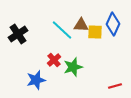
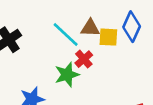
red cross: (54, 60) -> (84, 59), moved
green star: (73, 67) -> (67, 75), moved

